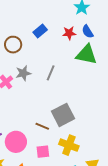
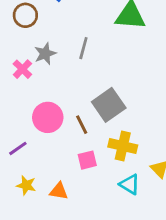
brown line: (42, 126) -> (82, 125), turned 48
pink circle: (16, 142) -> (48, 117), moved

